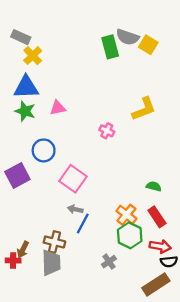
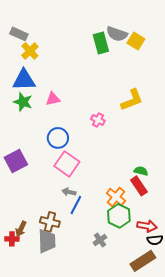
blue circle: (44, 150) -> (58, 138), moved
red rectangle: (157, 217) -> (139, 186), moved

